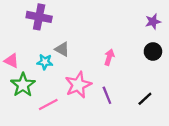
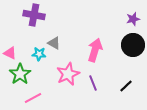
black circle: (153, 51) -> (133, 45), size x1.5
pink arrow: (109, 57) -> (95, 50), size x1.6
pink line: (48, 104) -> (33, 98), moved

